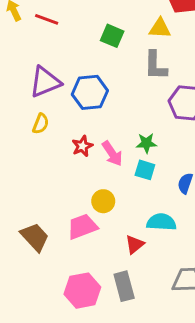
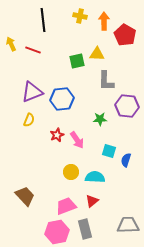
yellow triangle: (160, 28) -> (97, 54), moved
green square: (112, 36) -> (77, 61), turned -35
green star: (146, 143) -> (100, 119), moved
cyan square: (145, 170) -> (109, 151), moved
cyan semicircle: (161, 222) -> (95, 177), moved
pink trapezoid: (82, 227) -> (66, 206), moved

